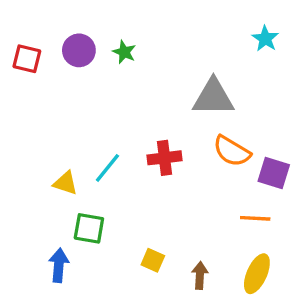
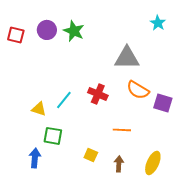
green star: (124, 52) -> (74, 31), size x1.5
red cross: (165, 158) -> (98, 94), turned 30
orange line: (255, 218) -> (122, 130), moved

